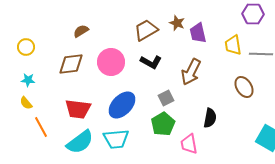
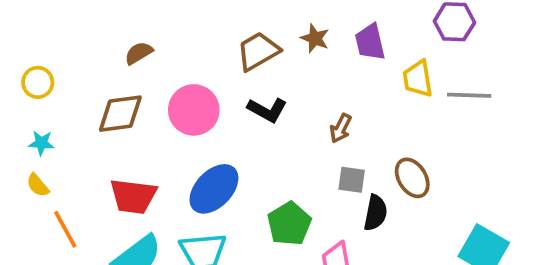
purple trapezoid: (198, 33) -> (370, 42), moved
brown arrow: (191, 72) -> (341, 128), size x0.6
brown ellipse: (244, 87) -> (412, 178), moved
gray square: (166, 98) -> (352, 180), moved, turned 35

